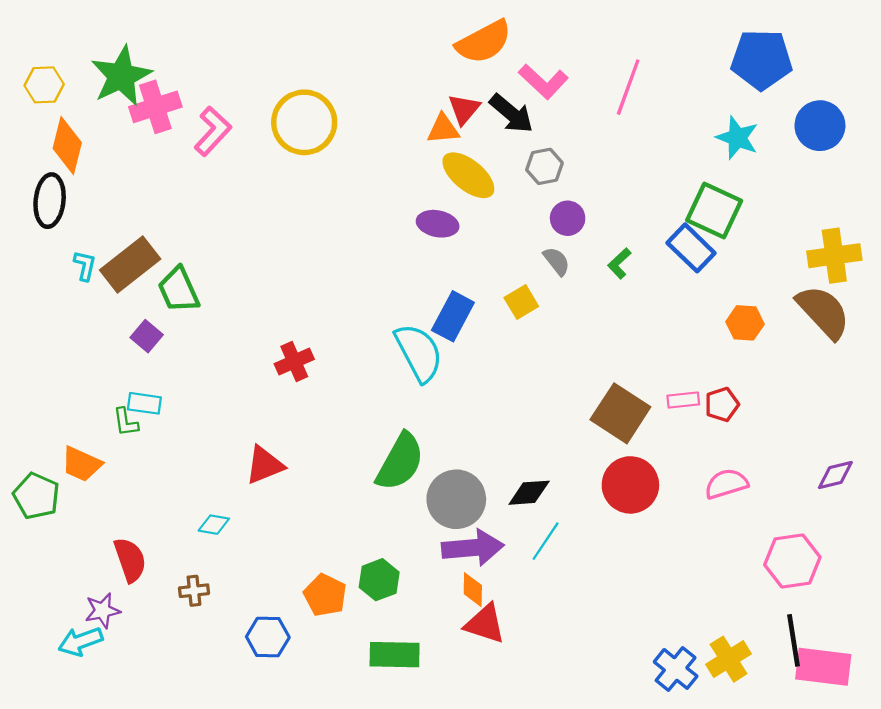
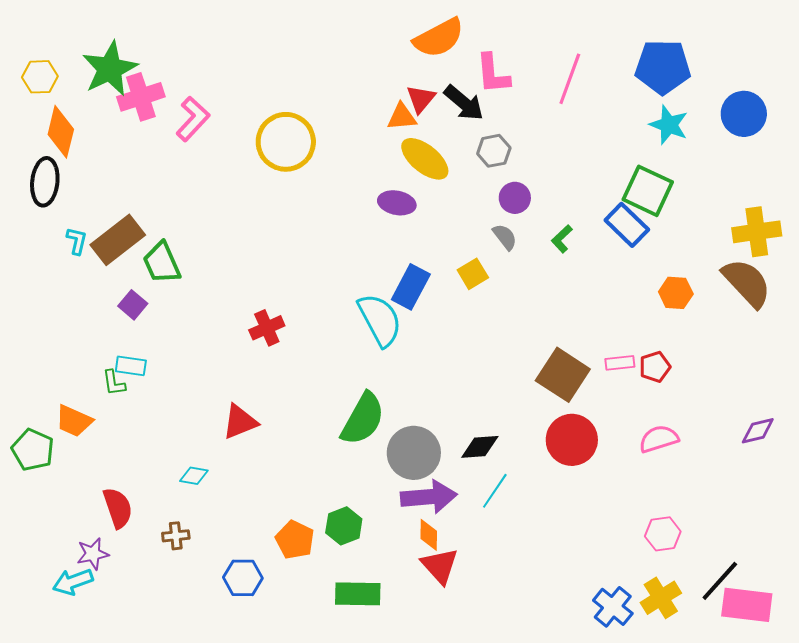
blue pentagon: (762, 60) -> (663, 67), moved
pink L-shape: (543, 82) -> (493, 74), turned 42
yellow circle: (304, 122) -> (286, 142), moved
pink hexagon: (792, 561) -> (663, 534), moved, size x0.7
red triangle: (485, 624) -> (440, 566), turned 30
black line: (794, 640) -> (720, 581), turned 51

